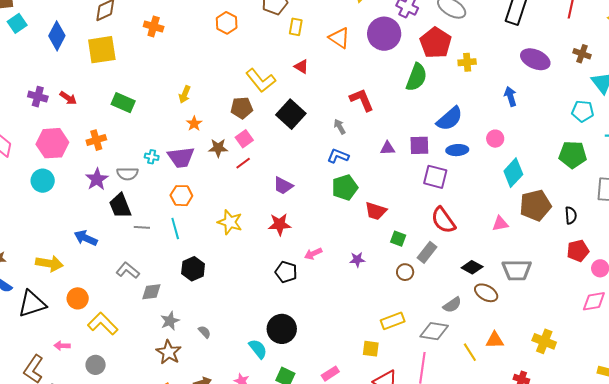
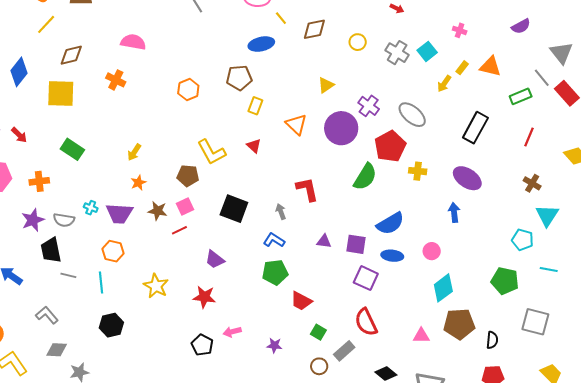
purple ellipse: (535, 59) -> (467, 178), moved
black square: (291, 114) -> (234, 209), moved, turned -32
gray diamond: (151, 292) -> (57, 350), moved

